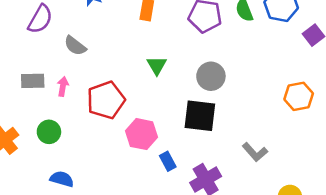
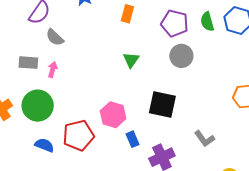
gray semicircle: (75, 46) -> (55, 37), moved
gray circle: (211, 76) -> (181, 56), moved
red pentagon: (106, 100) -> (78, 135), moved
green circle: (49, 132) -> (38, 106), size x1.6

